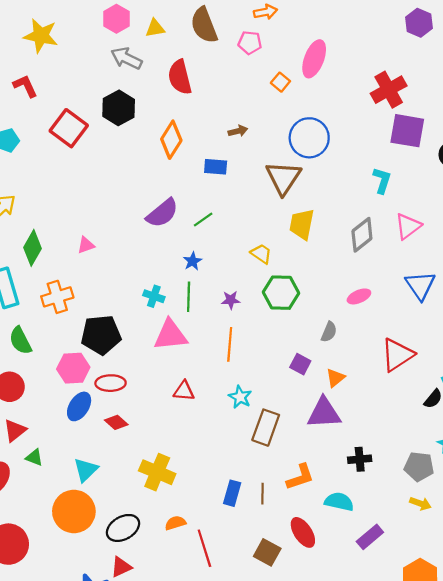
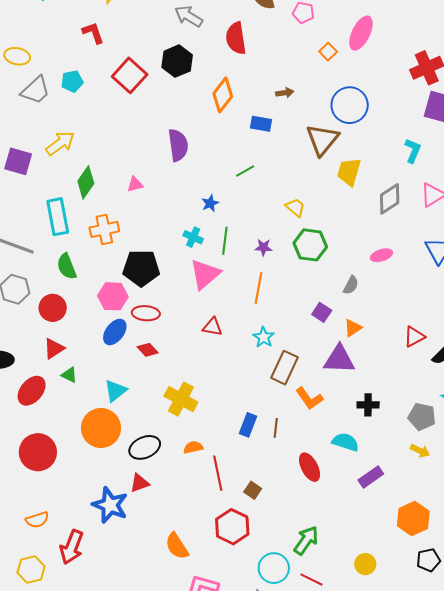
purple semicircle: (162, 213) -> (178, 145), moved, turned -64
yellow trapezoid: (302, 224) -> (349, 172), moved
blue star: (192, 261) -> (210, 203), moved
pink triangle: (170, 335) -> (205, 274), turned -40
red triangle: (397, 355) -> (414, 337), moved, size x0.7
orange L-shape: (300, 477) -> (309, 398), moved, turned 68
brown square: (267, 552) -> (253, 490), moved, size x0.7

